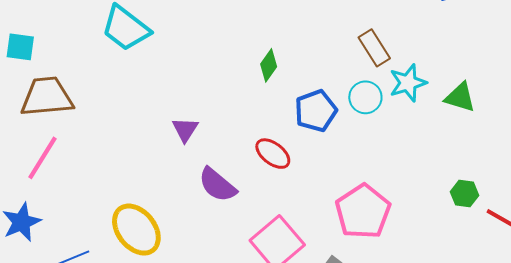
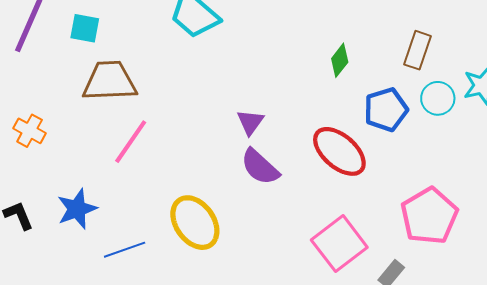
brown rectangle: (374, 48) -> (418, 50), moved, turned 48
red ellipse: (273, 154) -> (339, 151), size x1.5
pink line: (43, 158) -> (131, 142), moved
purple semicircle: (217, 185) -> (260, 167), moved

